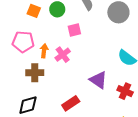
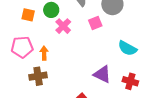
pink square: (74, 30) -> (95, 23), moved
pink cross: (63, 55) -> (63, 26), moved

